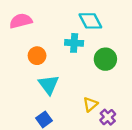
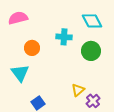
cyan diamond: (90, 21) -> (92, 21), moved
cyan triangle: (49, 85) -> (20, 73), moved

